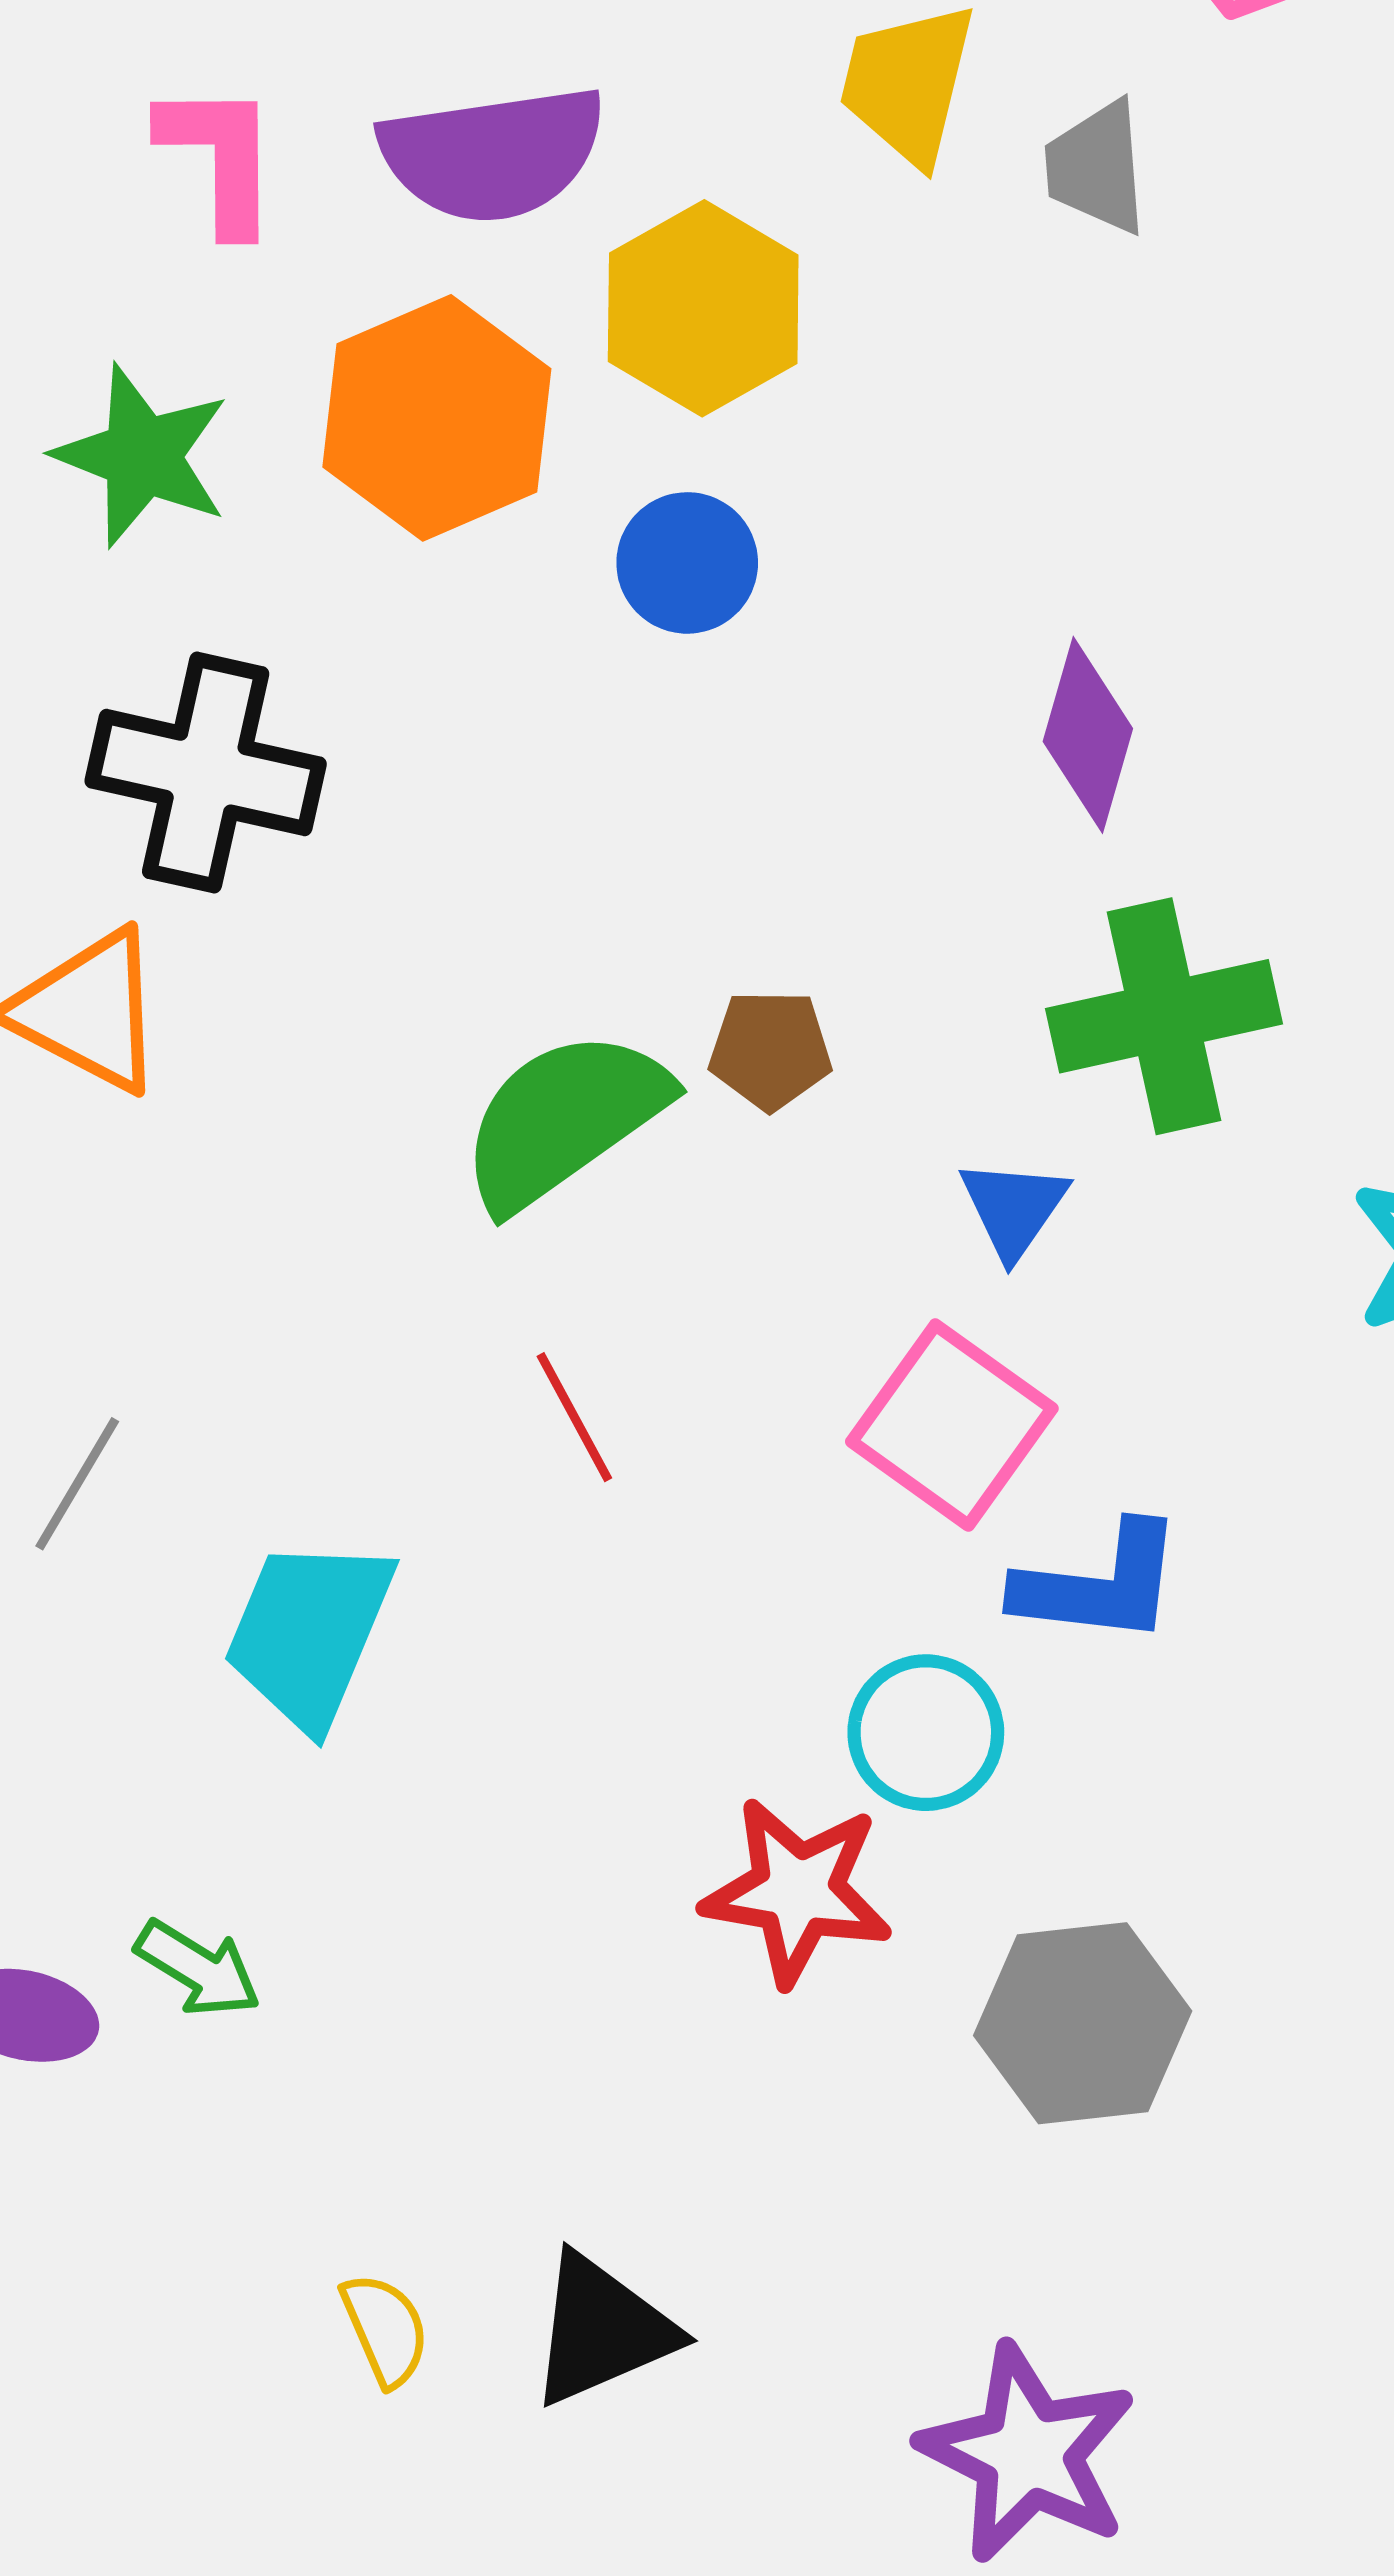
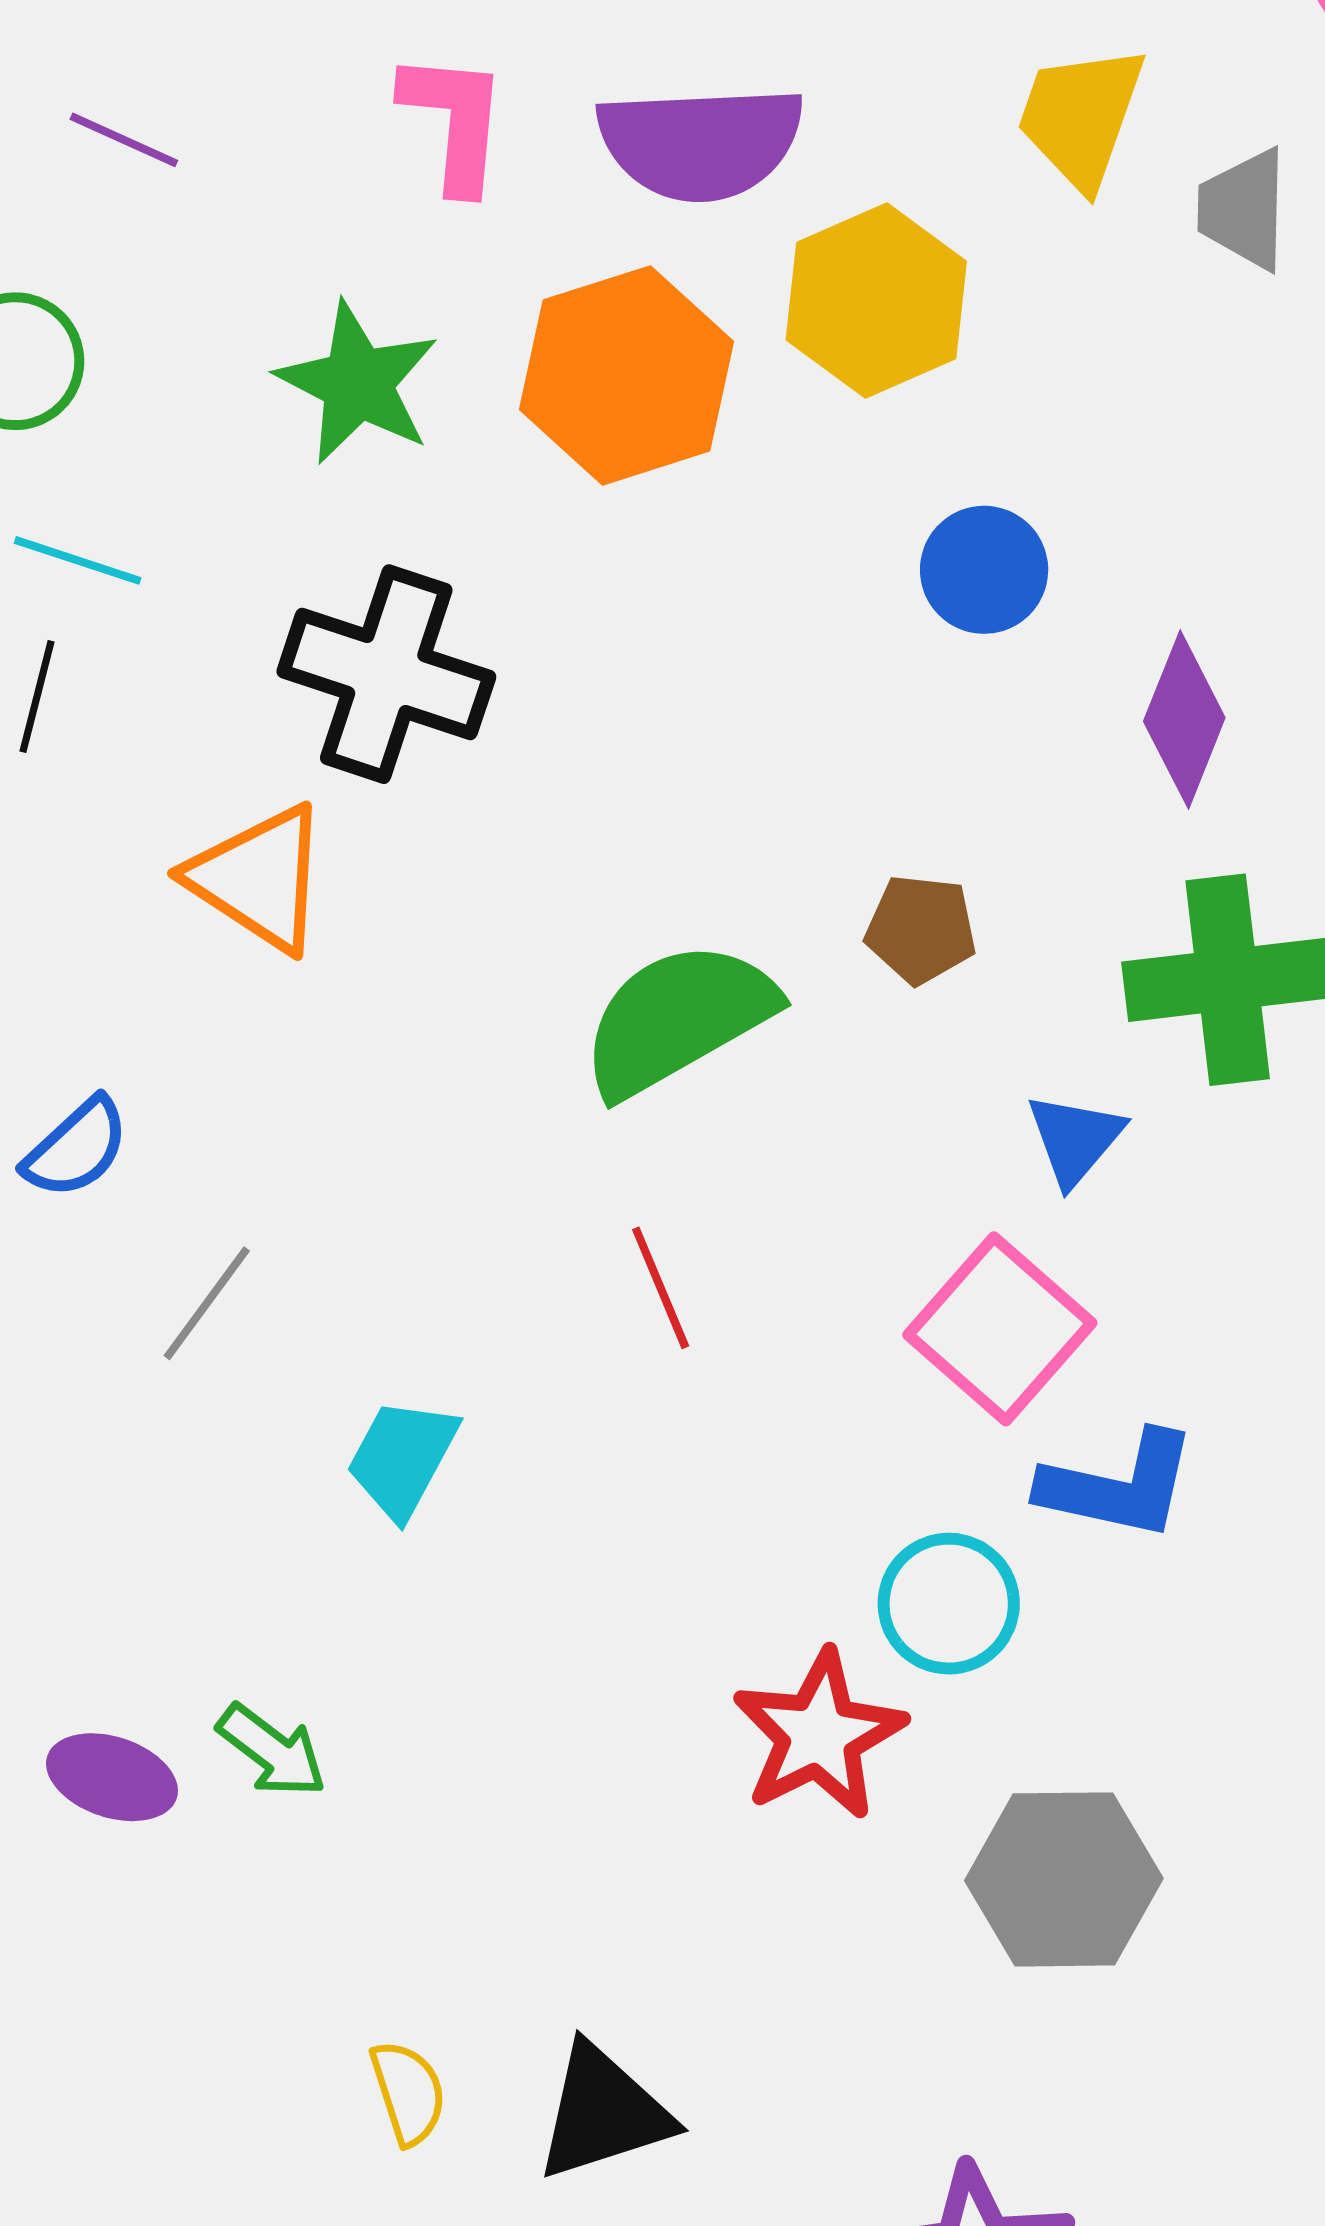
blue circle: (687, 563) -> (984, 570), moved
brown pentagon: (770, 1050) -> (921, 929), moved
cyan trapezoid: (309, 1633) -> (402, 1458), size x0.7
red star: (797, 1891) -> (819, 1735), turned 30

